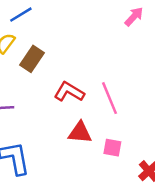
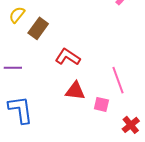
pink line: (110, 98) -> (118, 80), moved

